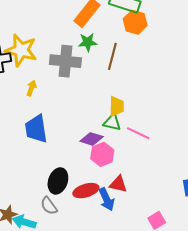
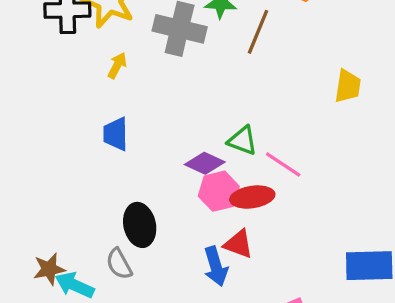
yellow trapezoid: (117, 106) -> (348, 86), moved
blue trapezoid: (36, 129) -> (116, 134), size x0.7
black ellipse: (58, 181) -> (140, 225), turned -40
red ellipse: (86, 191) -> (252, 197), moved

